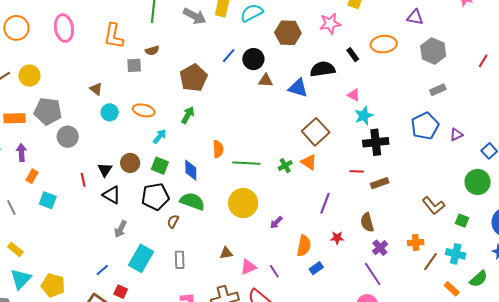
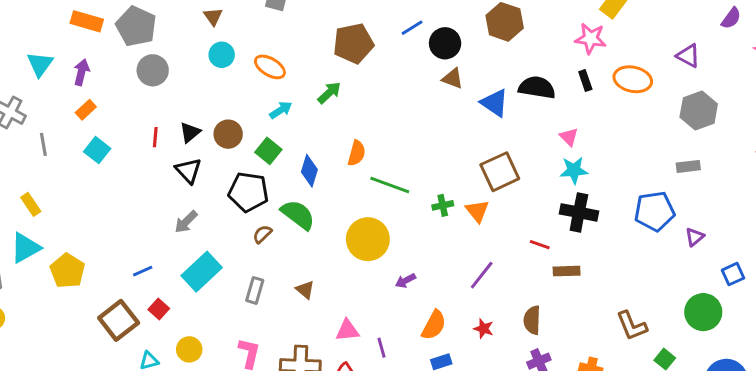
pink star: (330, 24) -> (591, 39), moved
purple triangle: (456, 135) -> (695, 237), turned -32
brown triangle: (226, 253) -> (305, 290), moved, turned 32

